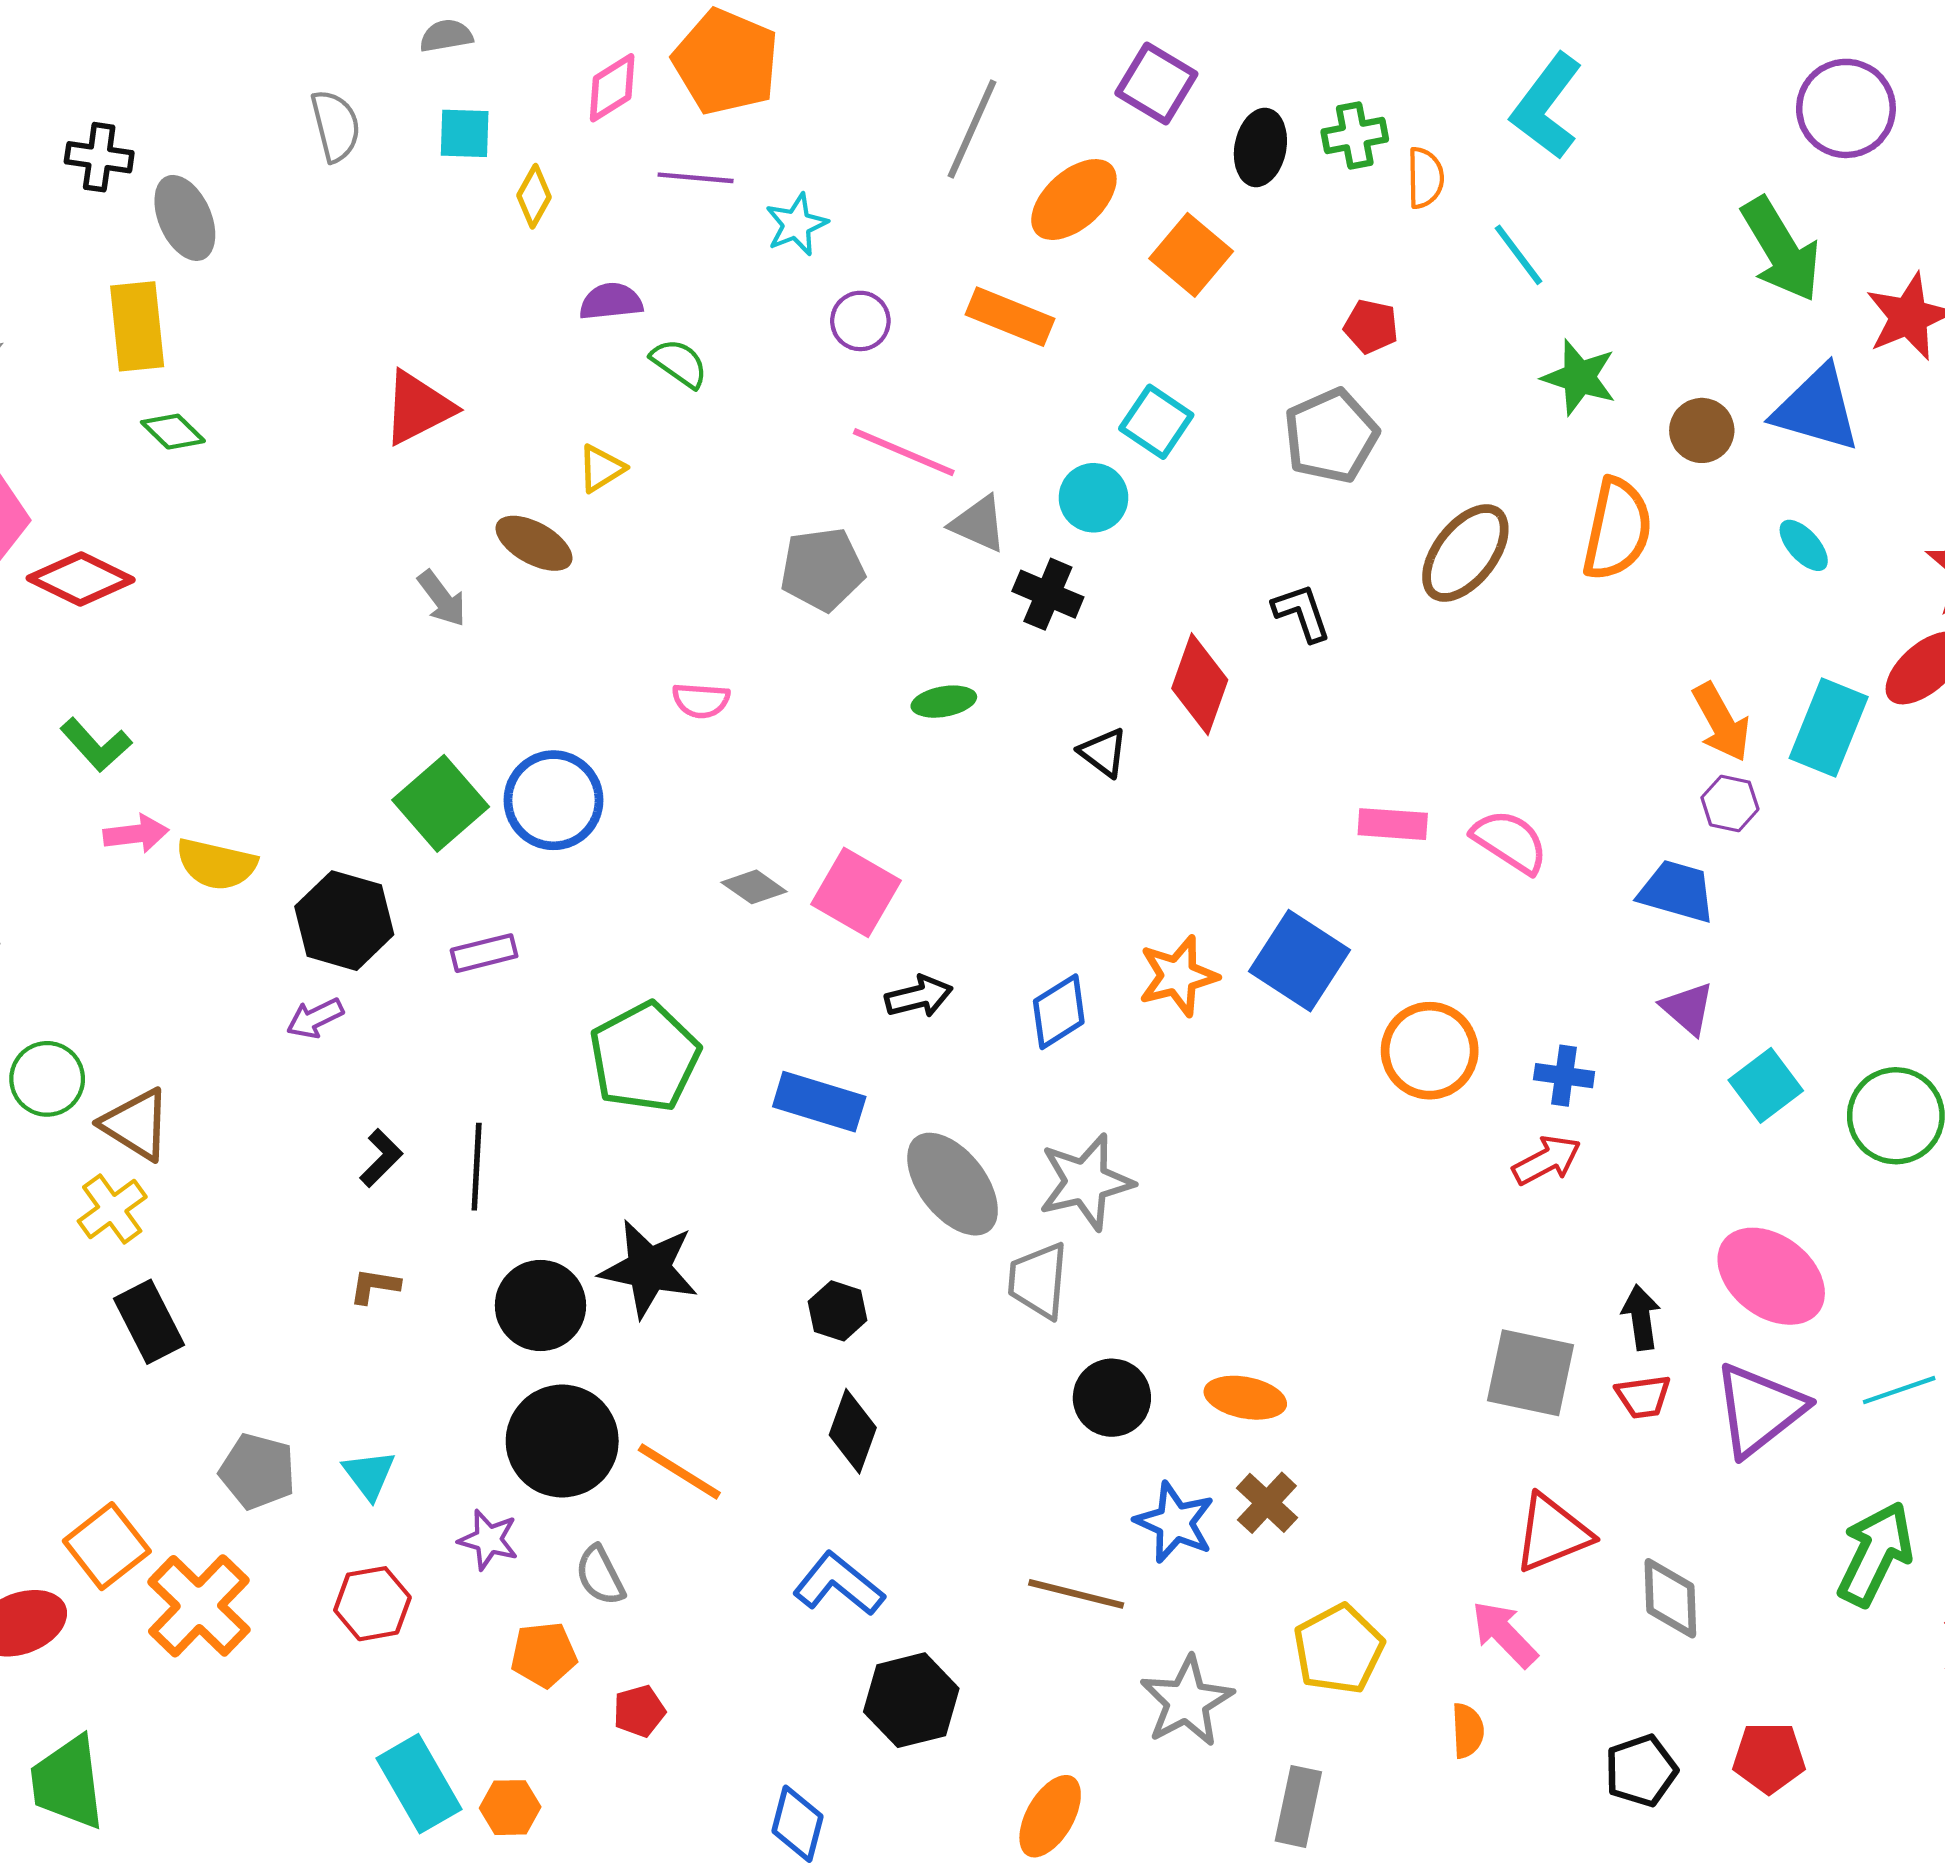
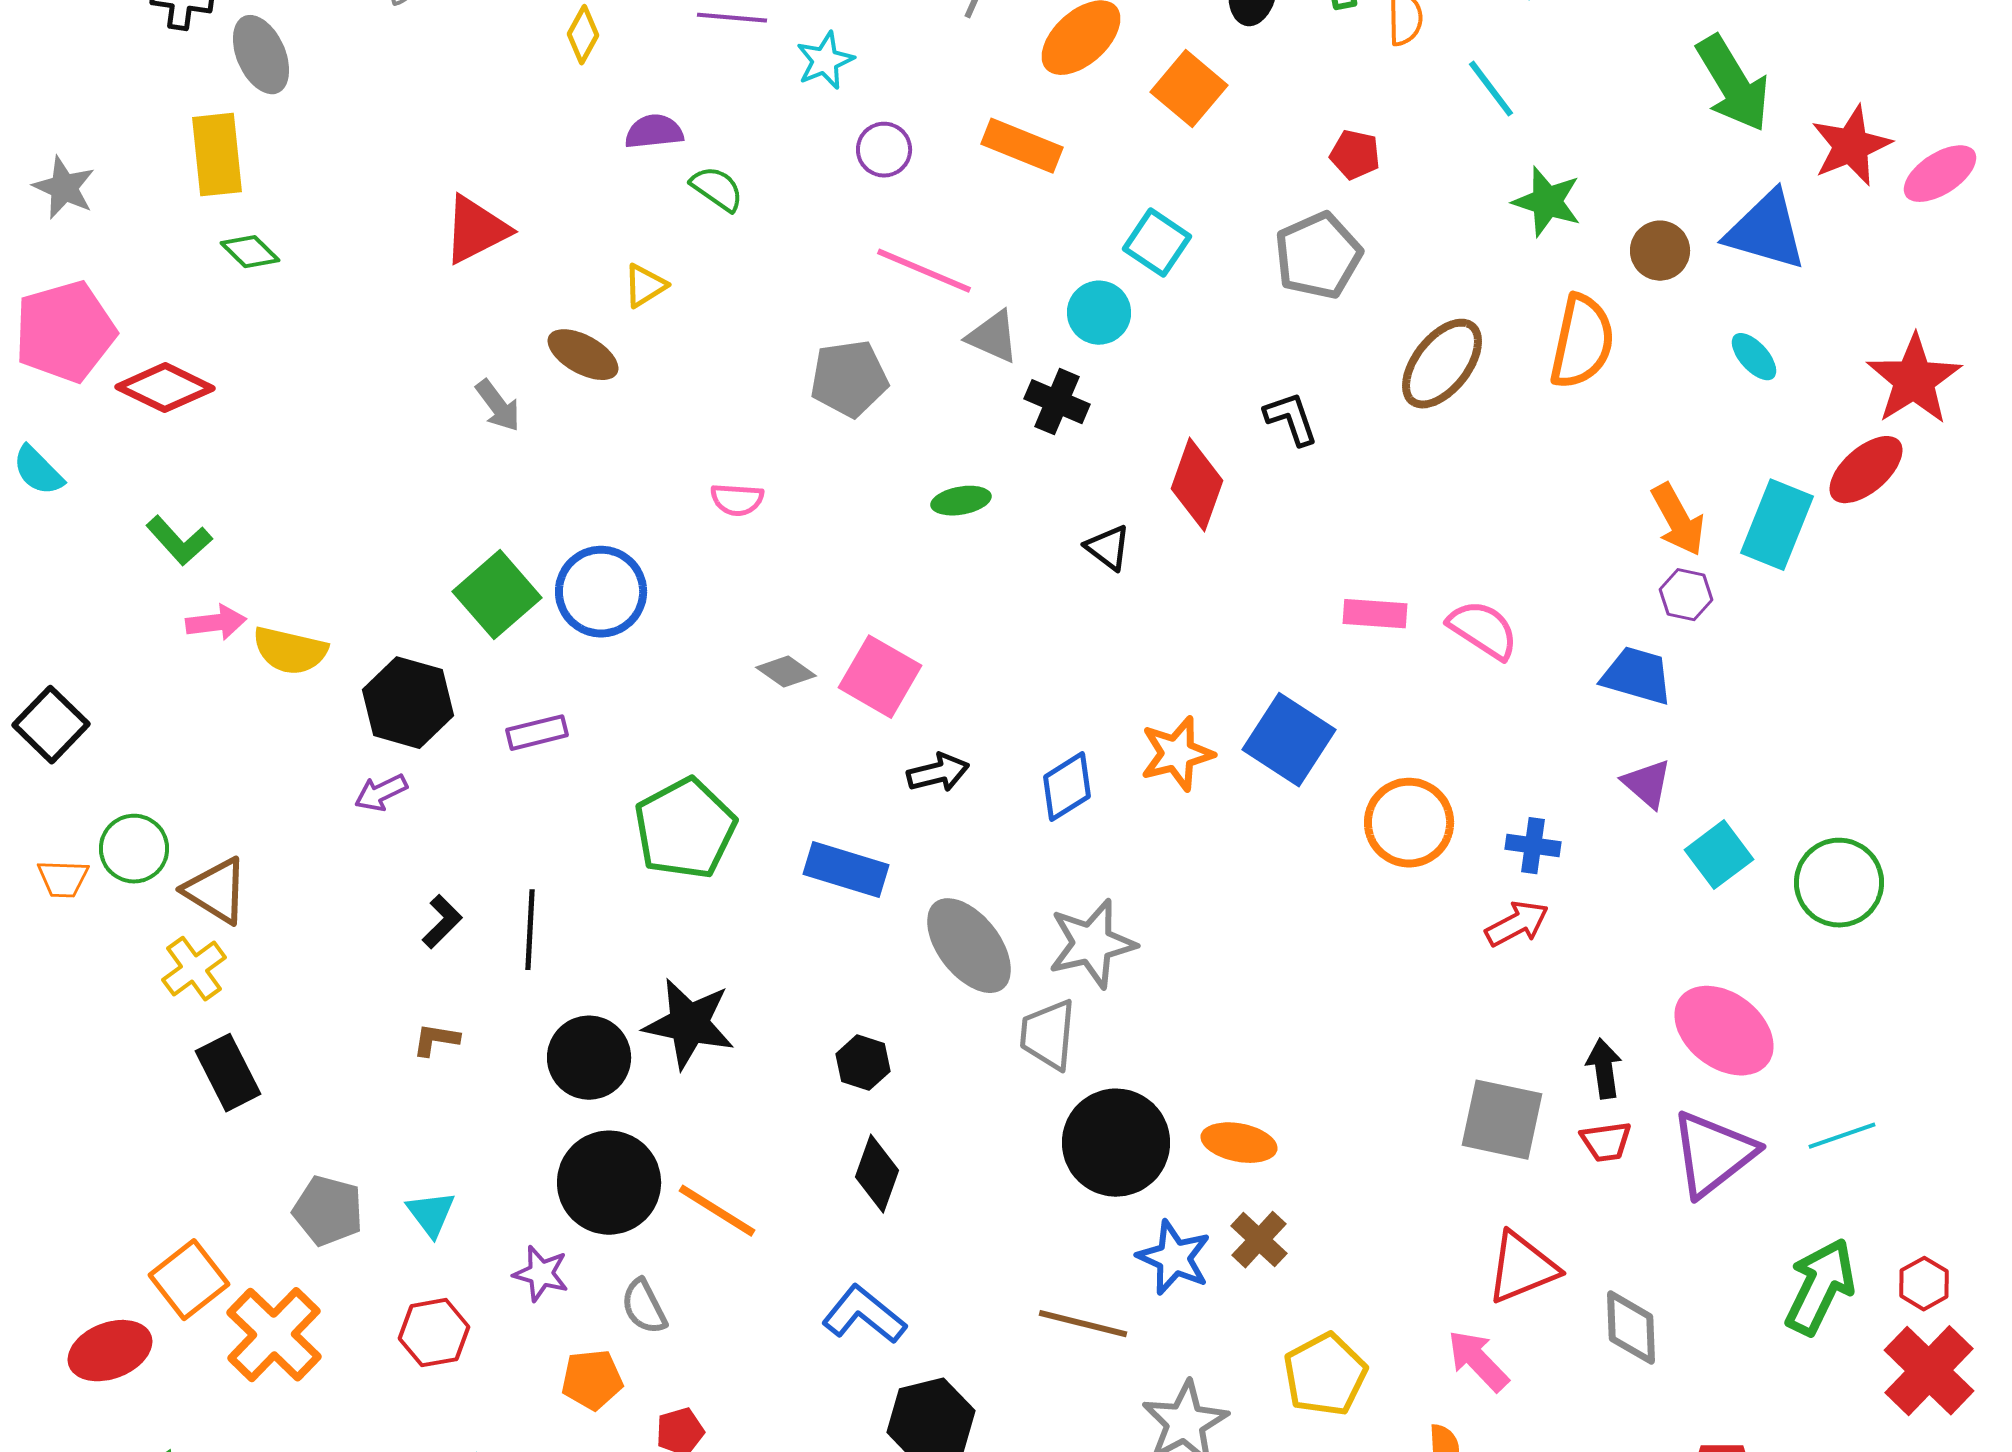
black circle: (1112, 1398) -> (1116, 1143), size x1.5

